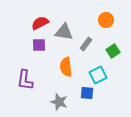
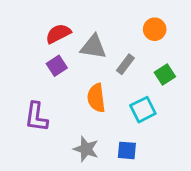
purple square: (39, 45) -> (57, 66), turned -32
blue square: (87, 93) -> (127, 150), moved

